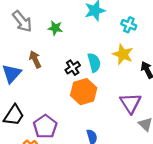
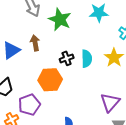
green star: (55, 28) -> (60, 19), size x1.6
orange hexagon: (84, 92) -> (50, 80), moved

